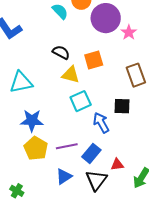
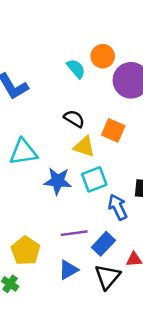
orange square: (94, 60) -> (113, 130), turned 36
blue star: (32, 121) -> (58, 181), moved
yellow pentagon: (36, 148) -> (26, 251), moved

